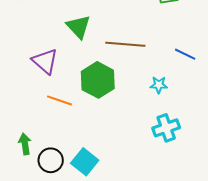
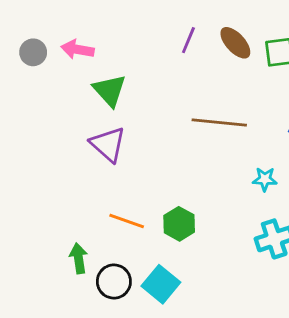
green triangle: (79, 27) -> (110, 90), moved
green hexagon: (98, 80) -> (179, 224), moved, size x0.7
orange line: (59, 100) -> (127, 221), moved

